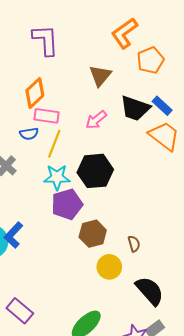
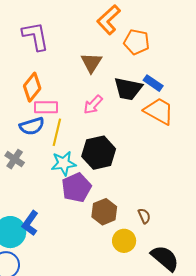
orange pentagon: (150, 60) -> (136, 42), turned -30
blue semicircle: (29, 134) -> (32, 126), size x1.4

